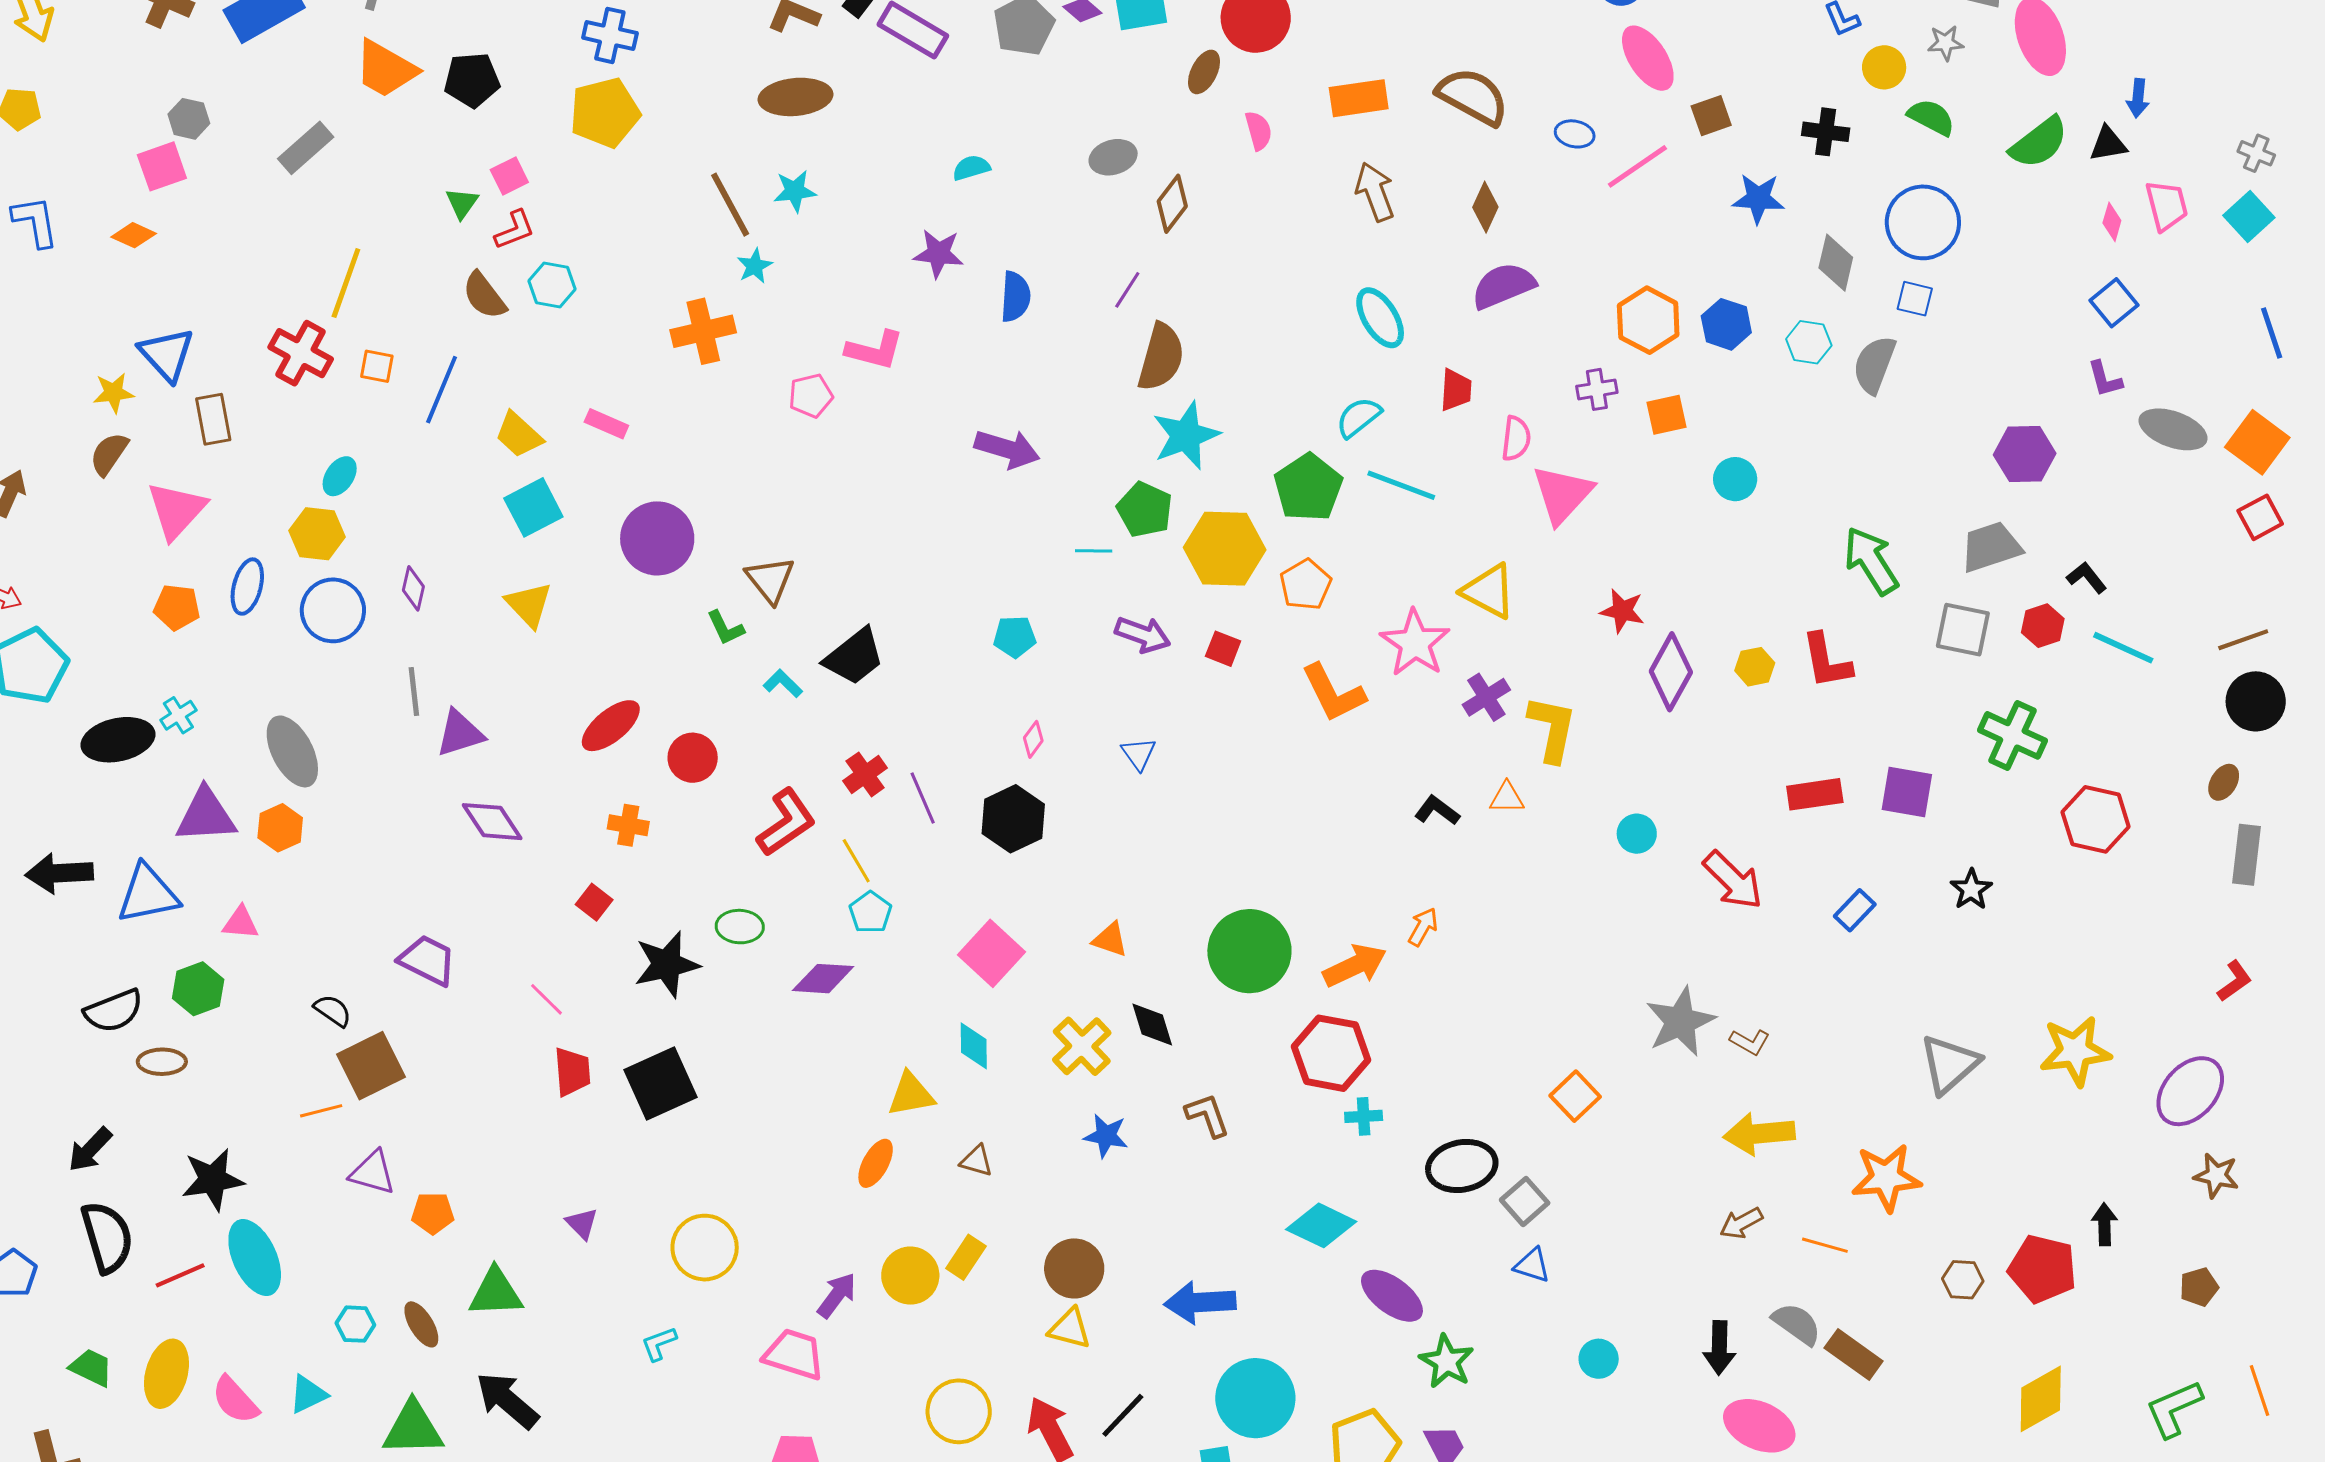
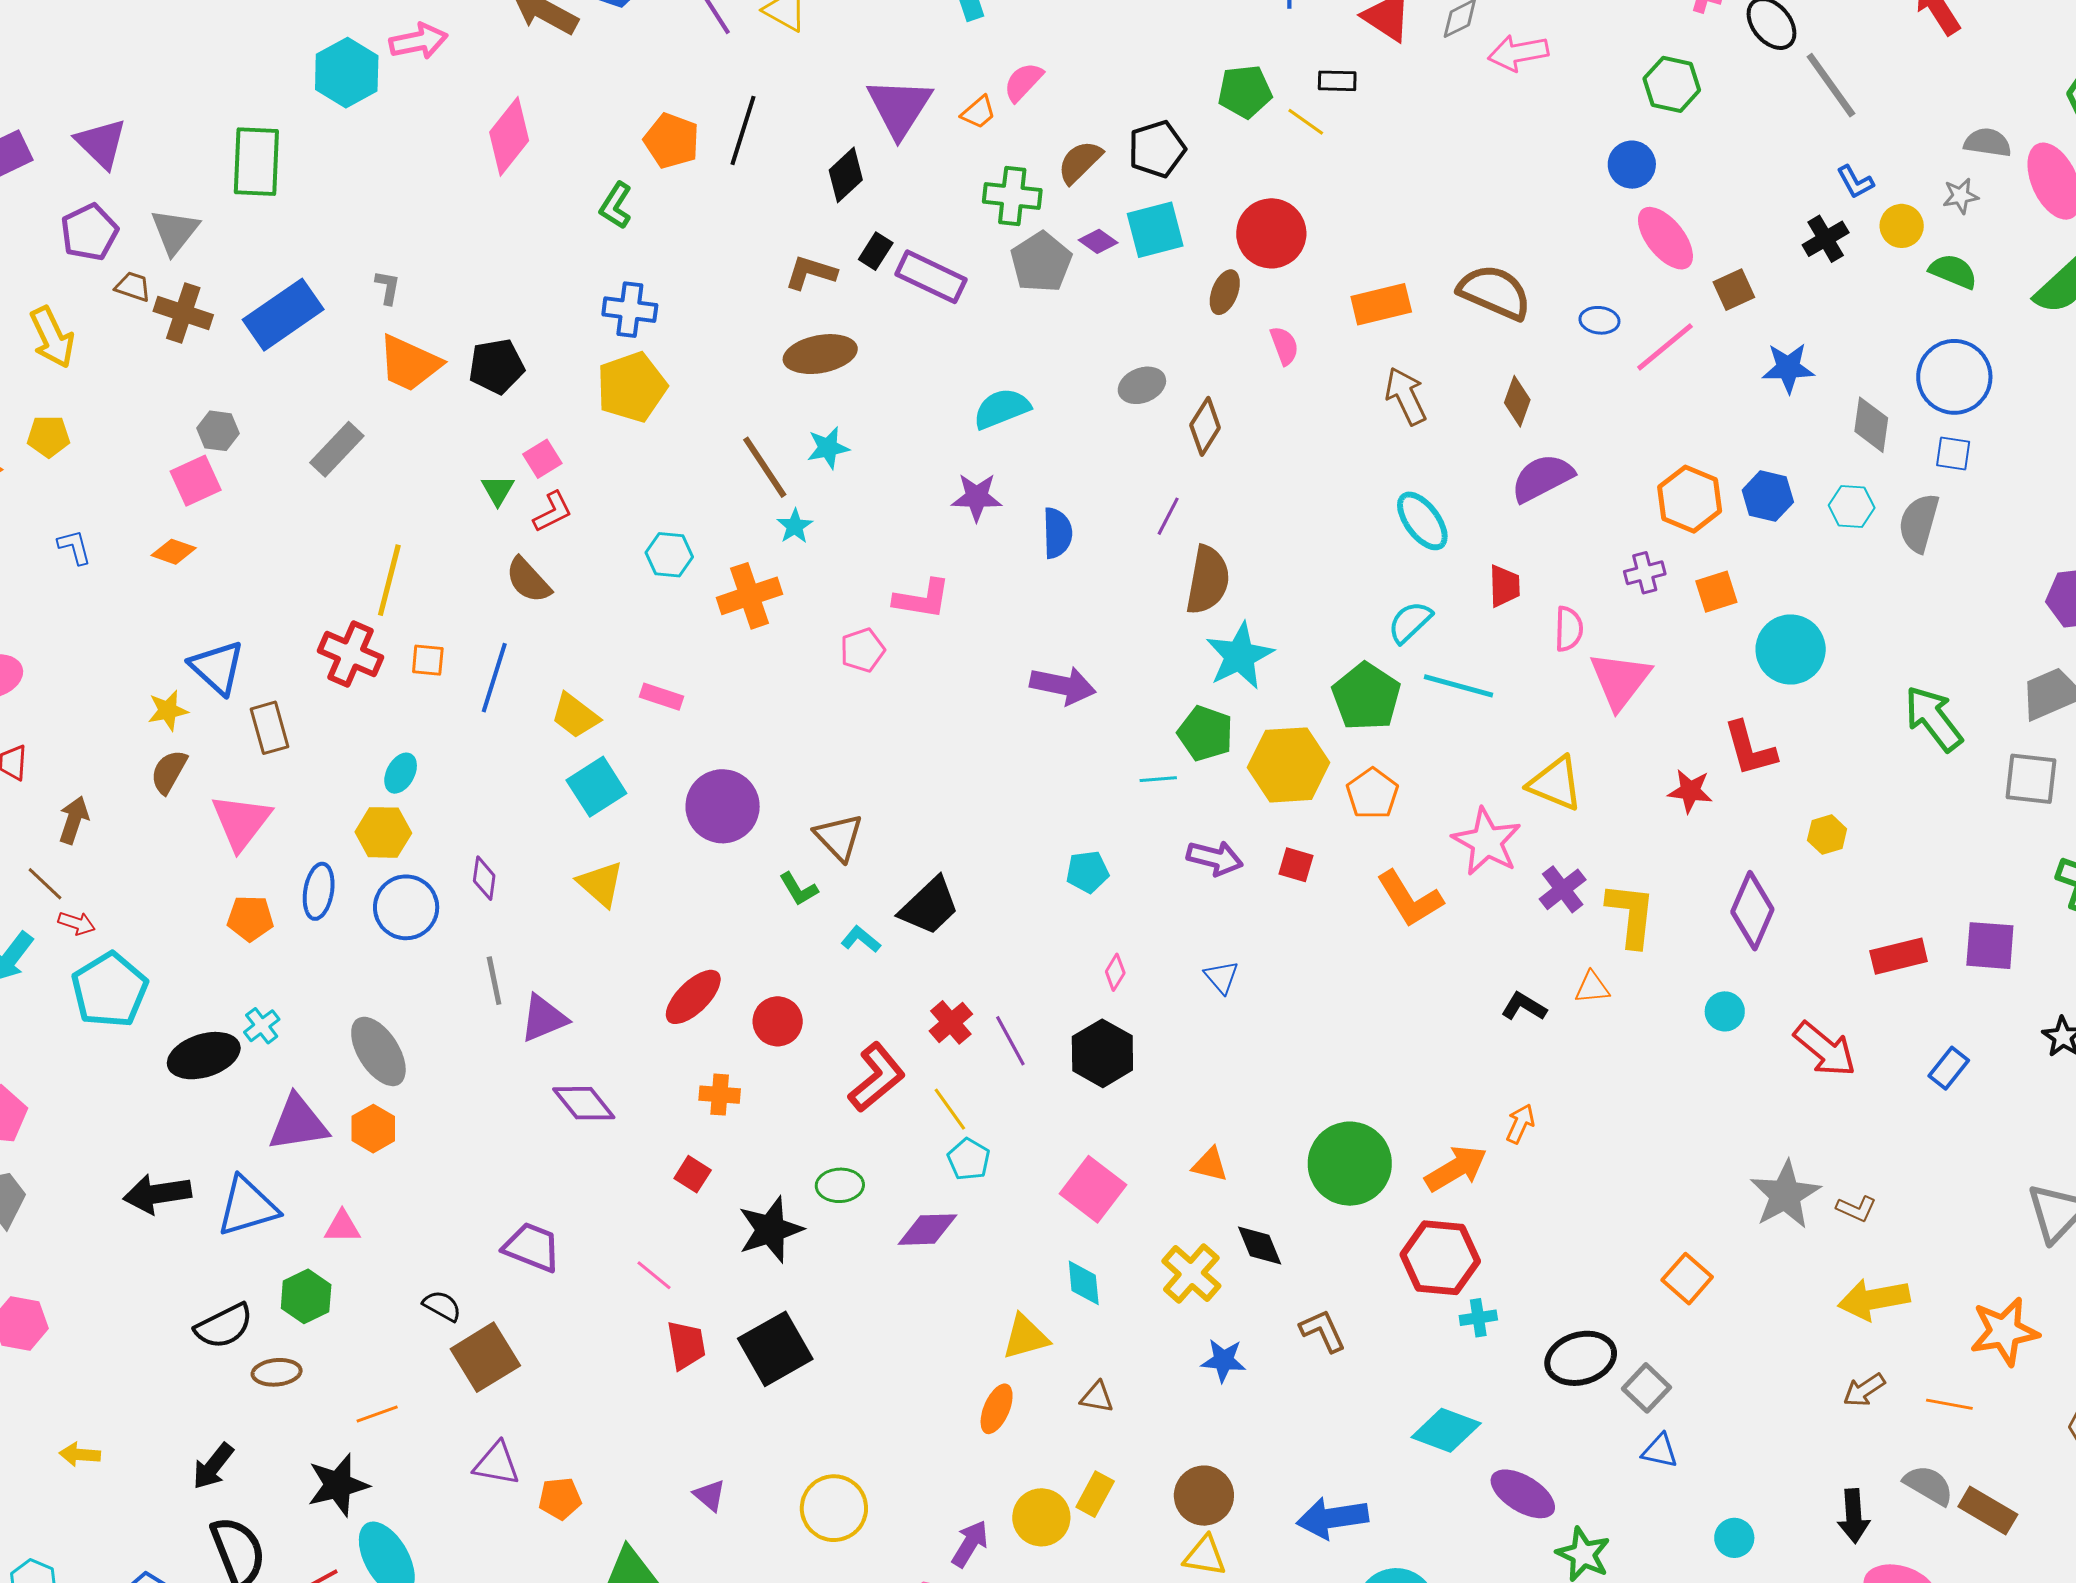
black cross: (1826, 132) -> (1826, 239), moved, turned -33
cyan semicircle: (971, 168) -> (1002, 409), size x1.5
blue L-shape: (35, 222) -> (74, 547), size x0.7
cyan hexagon: (552, 285) -> (669, 555), moved
cyan circle: (1735, 479) -> (1791, 649), size x1.6
red L-shape: (1827, 661) -> (1750, 749), moved
purple diamond: (1671, 672) -> (1752, 911), moved
orange line: (321, 1111) -> (377, 1414), moved

